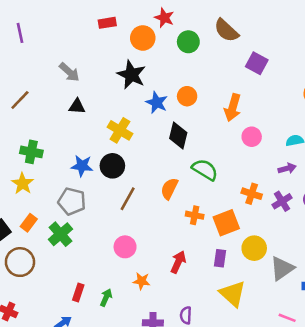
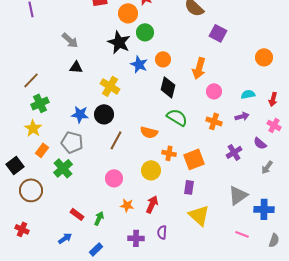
green circle: (188, 42) -> (145, 32), moved
brown line: (20, 100) -> (31, 80), moved
black diamond: (178, 135) -> (168, 87), moved
green cross: (31, 152) -> (40, 103), turned -36
orange semicircle: (169, 189) -> (149, 132), turned -102
orange cross: (252, 194) -> (214, 121), moved
purple cross: (282, 201) -> (234, 152), moved
orange rectangle: (29, 223) -> (42, 150), moved
yellow circle: (254, 248) -> (151, 170), moved
red arrow: (178, 262) -> (152, 204), moved
red rectangle: (78, 292) -> (77, 214), turned -72

